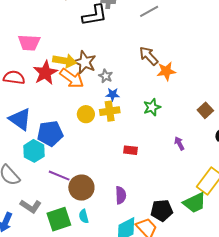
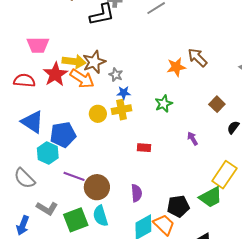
brown arrow: (149, 56) -> (197, 57), moved
brown star: (85, 62) -> (94, 62), turned 30
cyan semicircle: (84, 216) -> (100, 216), size x1.5

